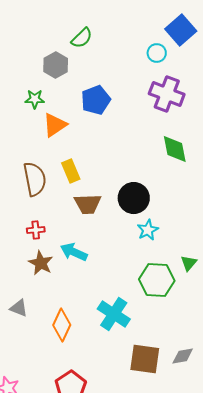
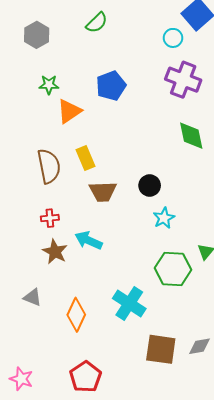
gray hexagon: (56, 65) -> (37, 35), moved
black circle: (134, 198) -> (150, 185), size x0.7

